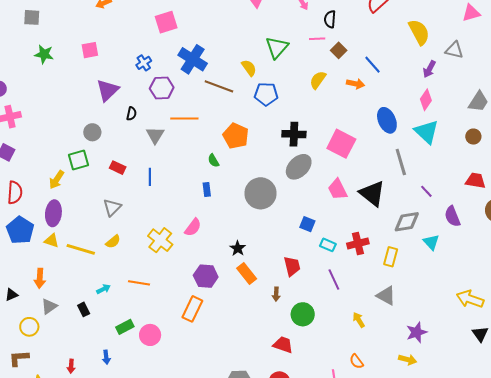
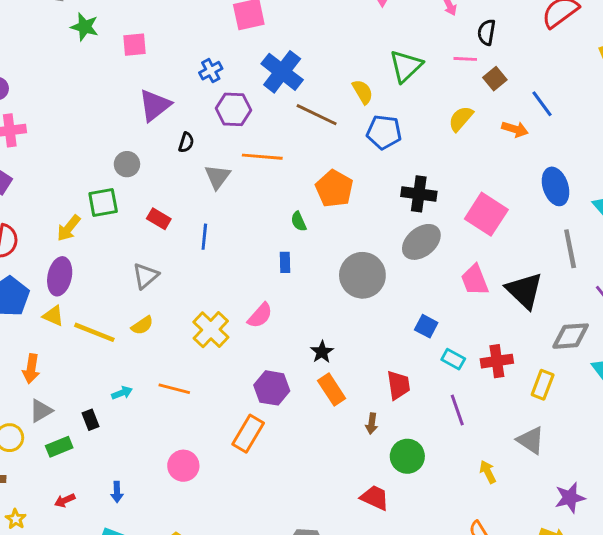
green star: (44, 54) -> (85, 27), moved
green rectangle: (125, 327) -> (59, 447), moved
red arrow: (71, 366) -> (65, 500), turned 56

